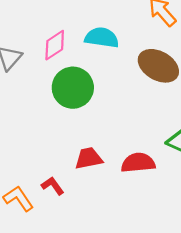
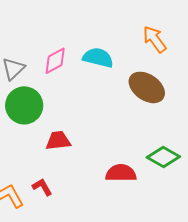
green circle: (73, 88) -> (24, 105), moved
red trapezoid: (89, 158) -> (58, 141), moved

